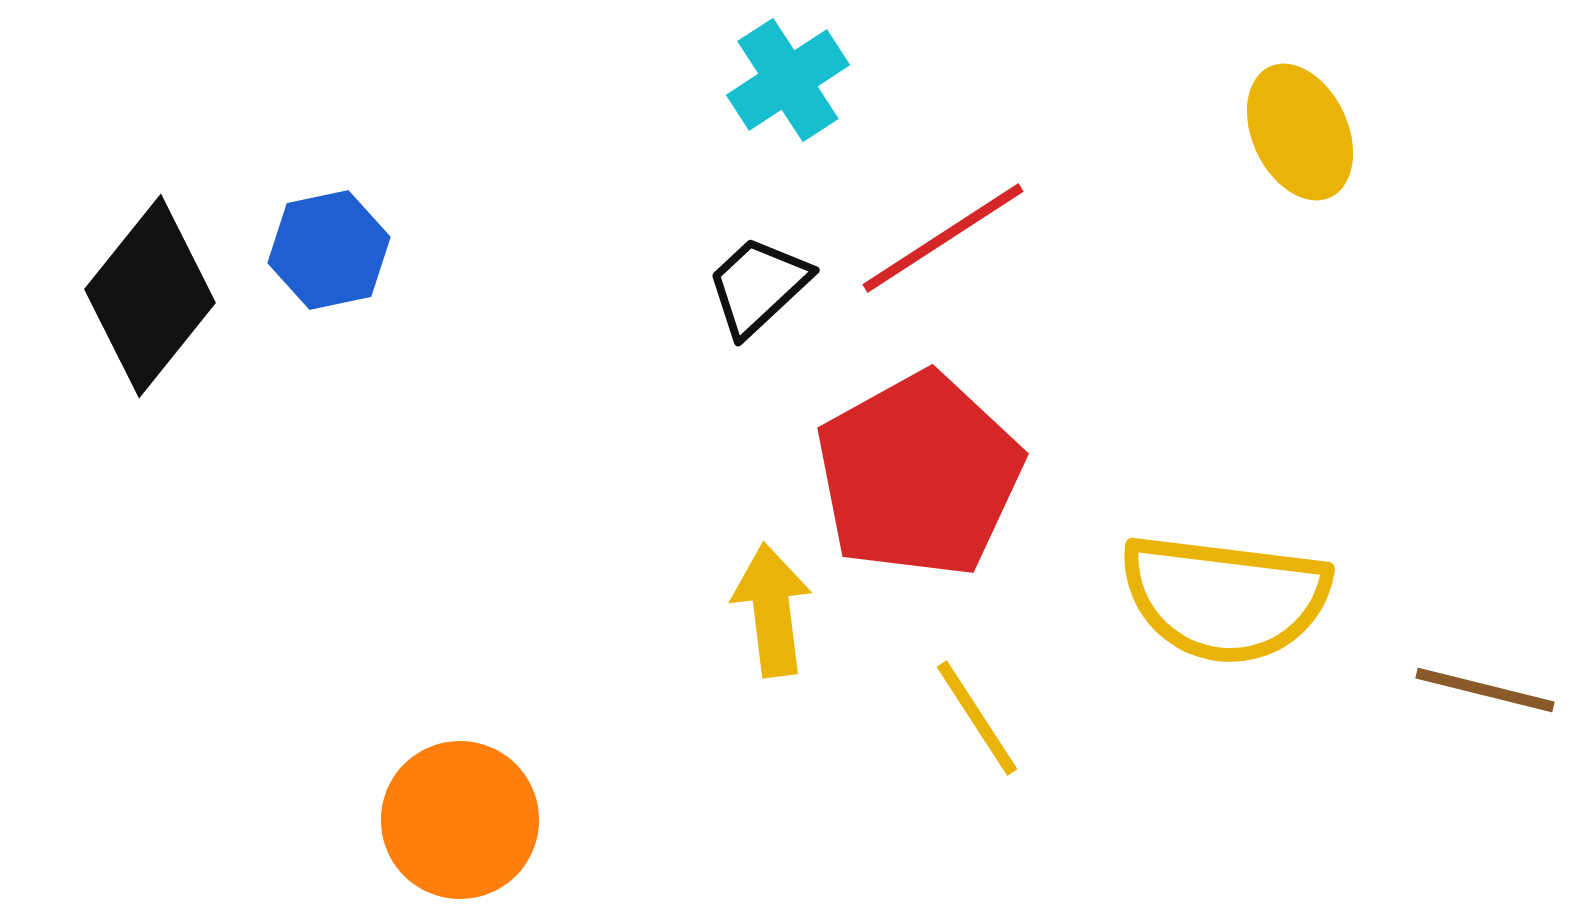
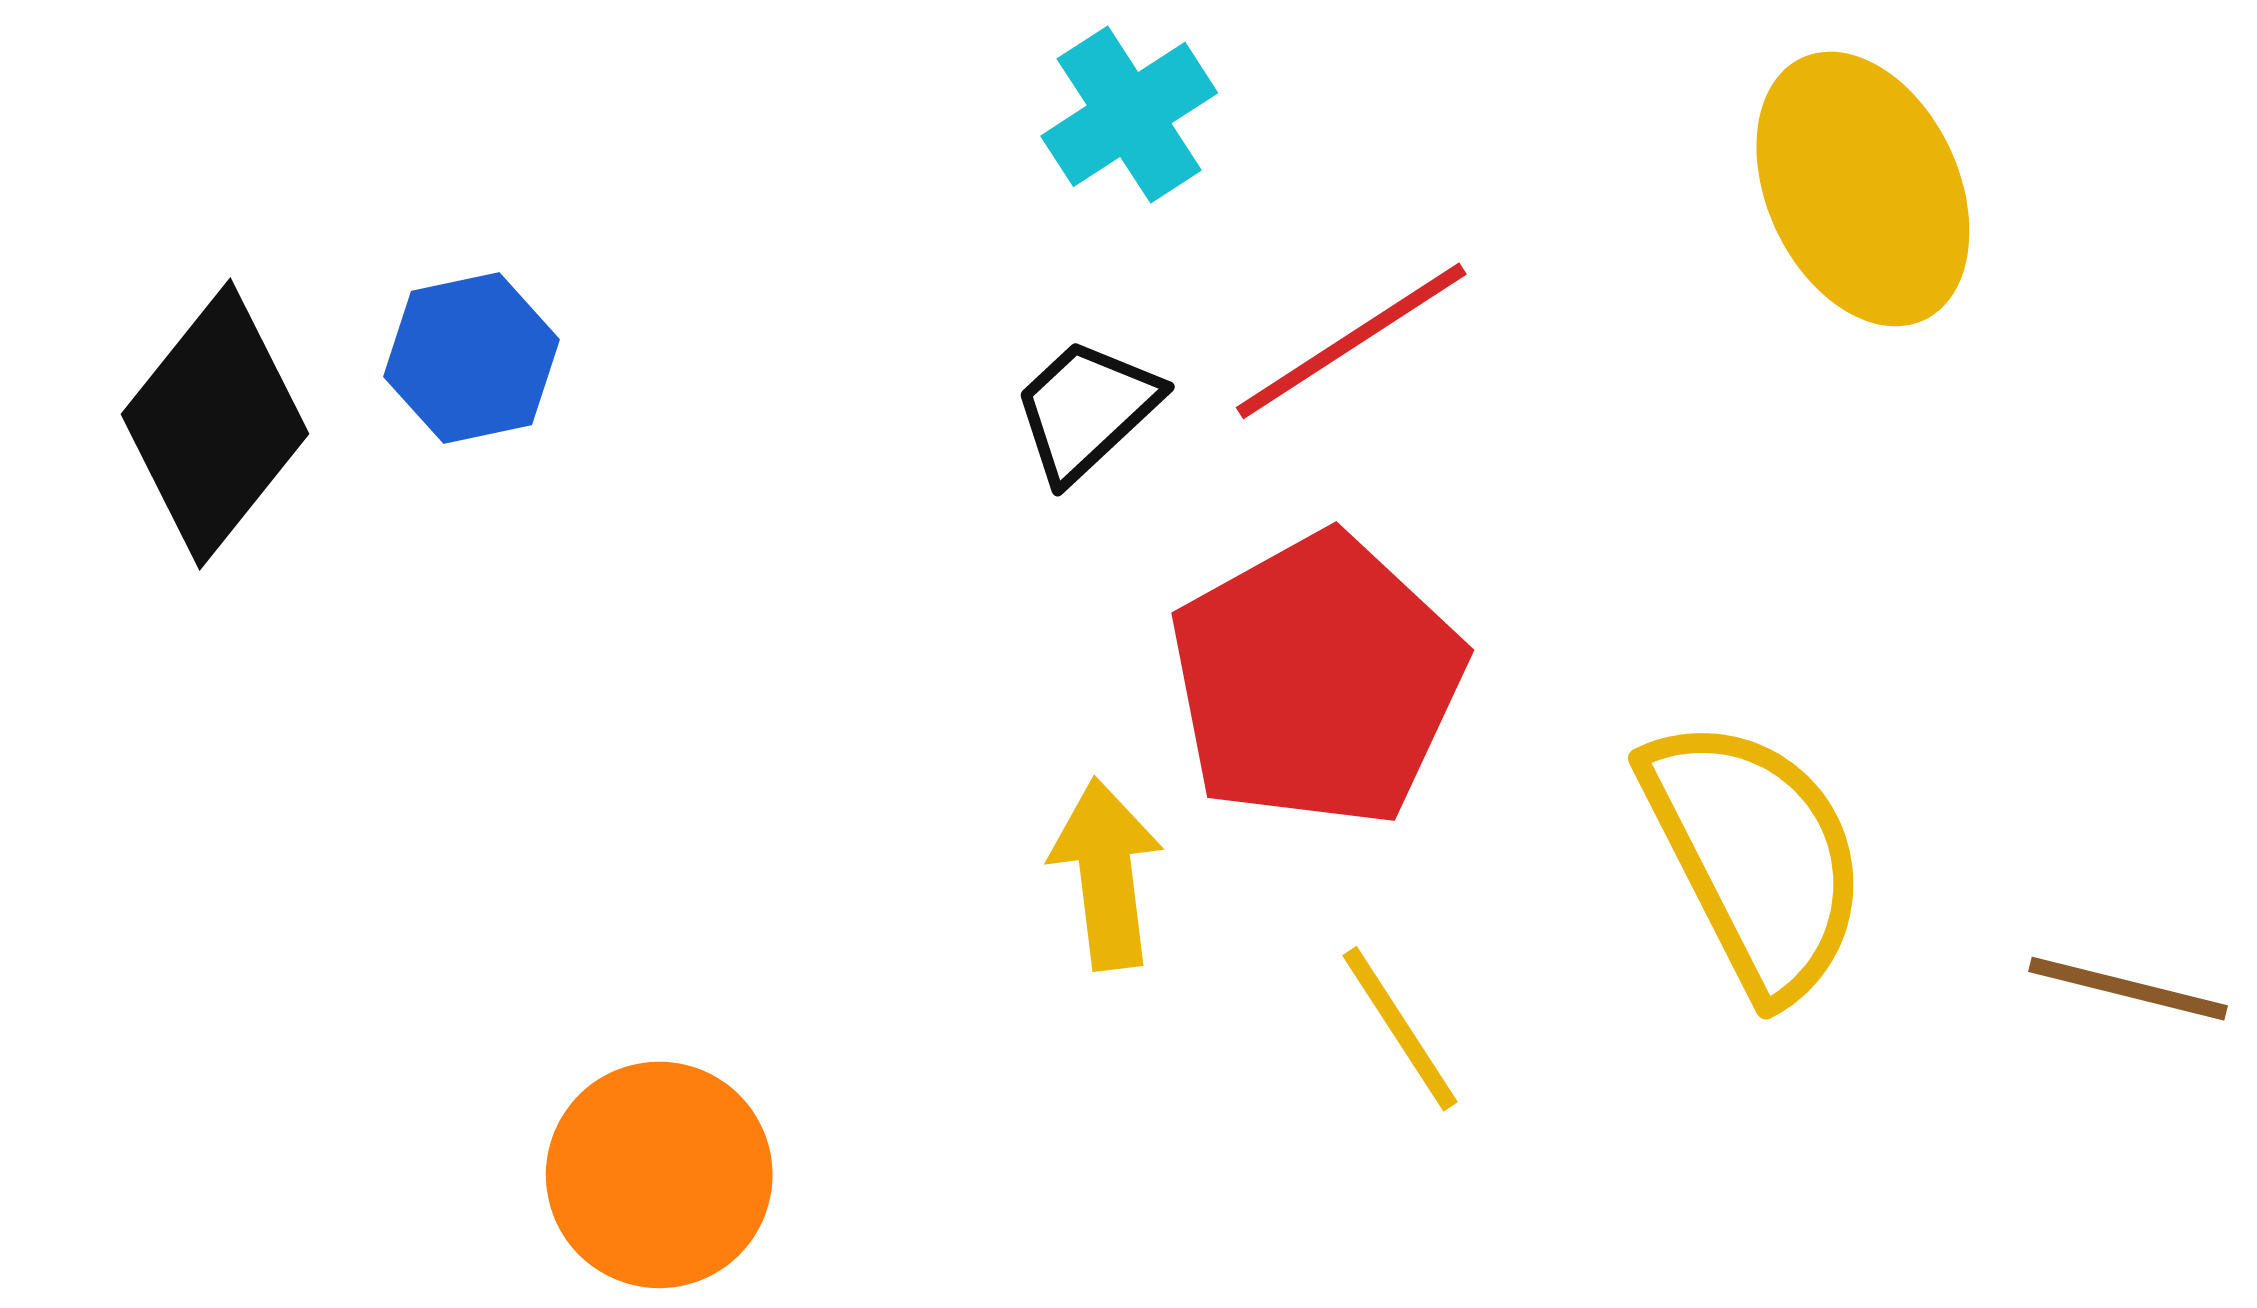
yellow ellipse: (1300, 132) -> (1863, 189), size x1.4
yellow semicircle: (1225, 598) -> (1755, 857), turned -124

